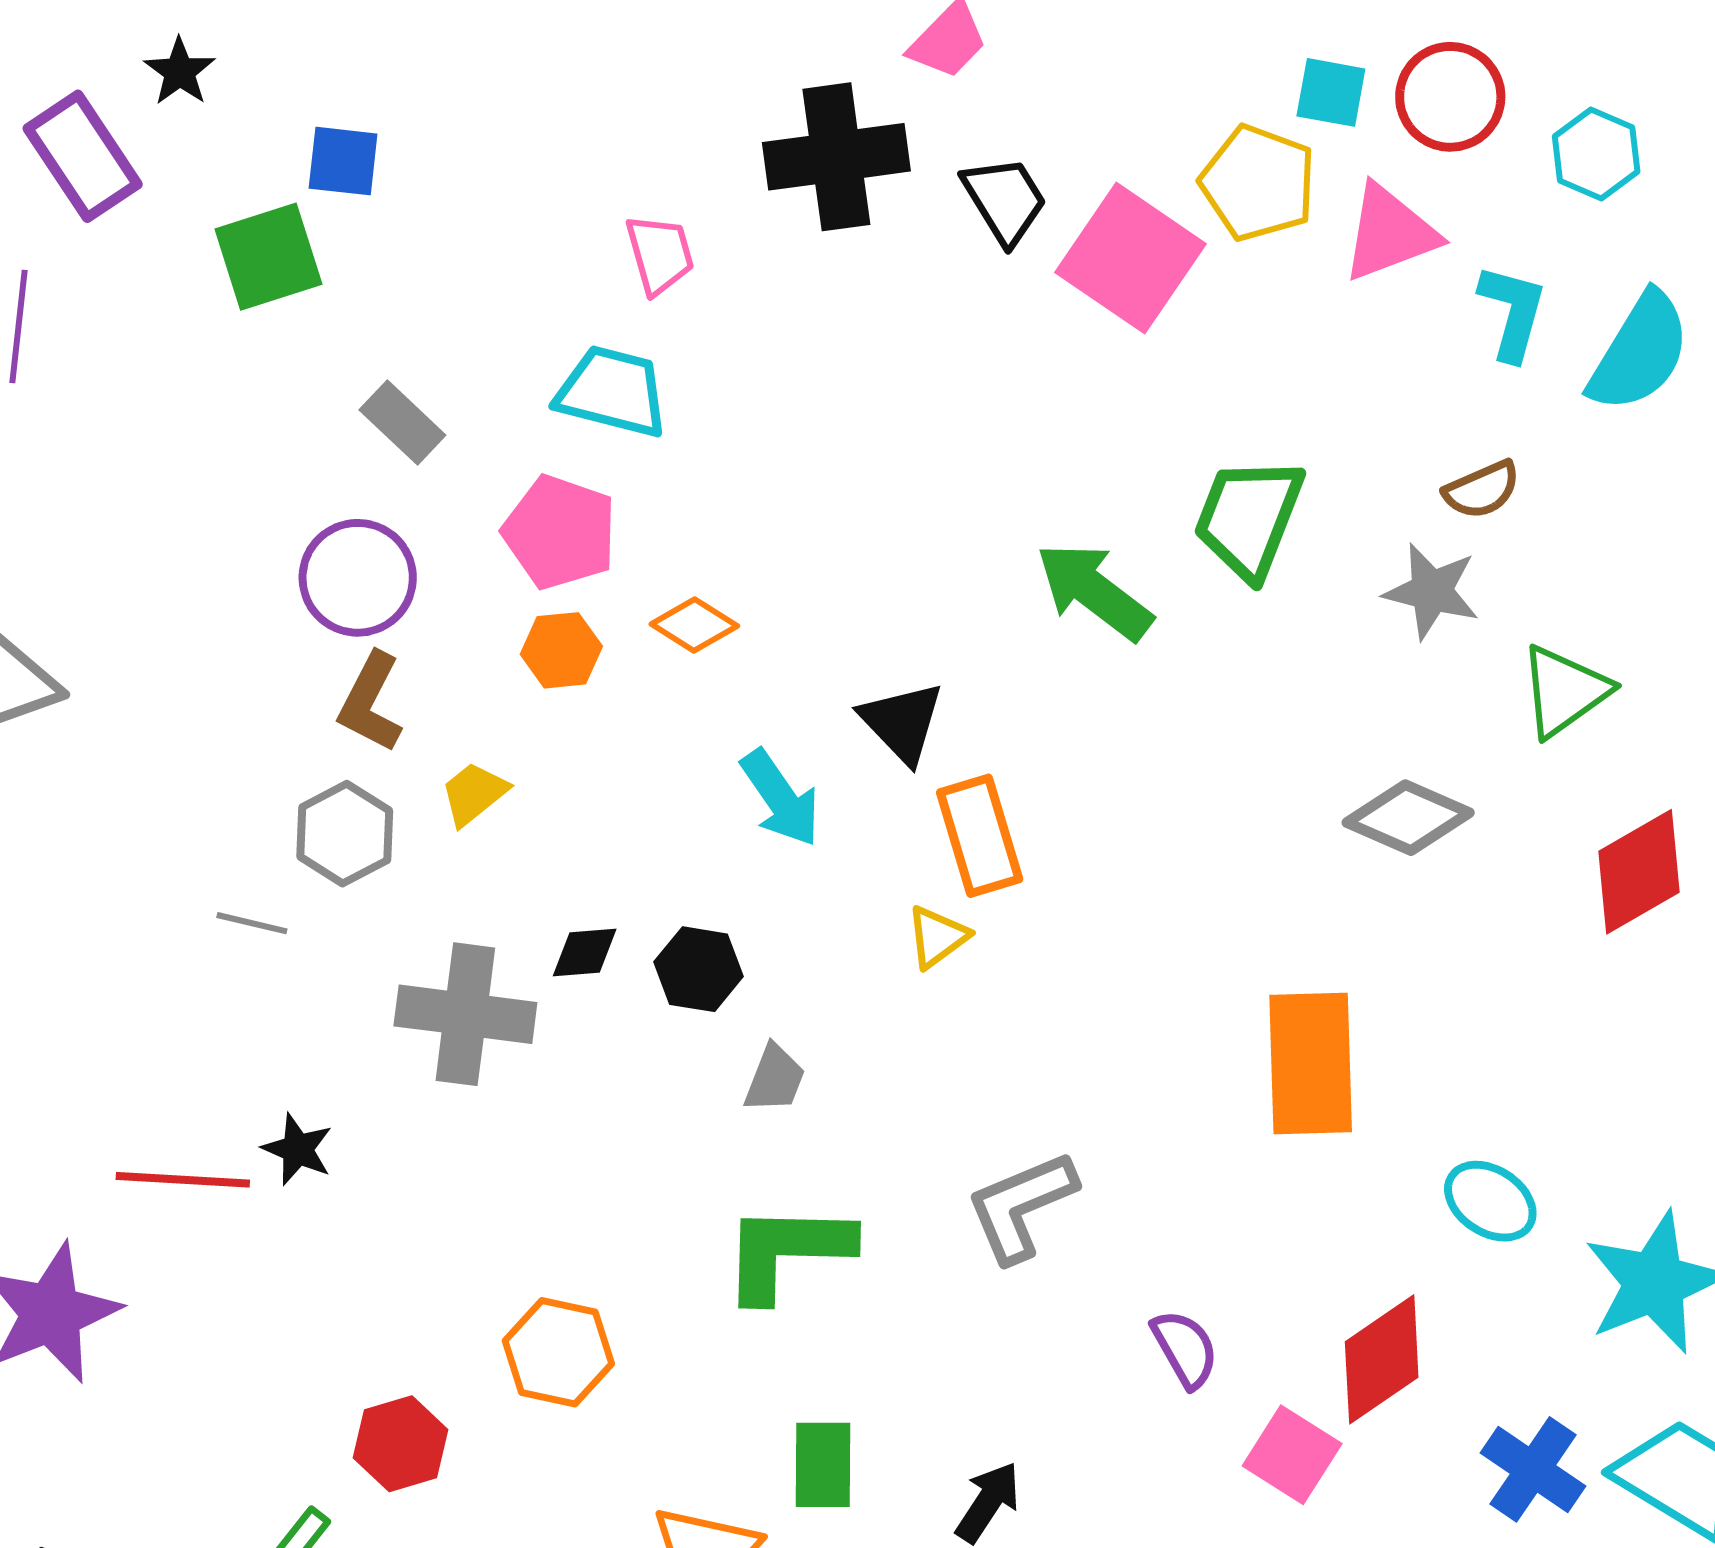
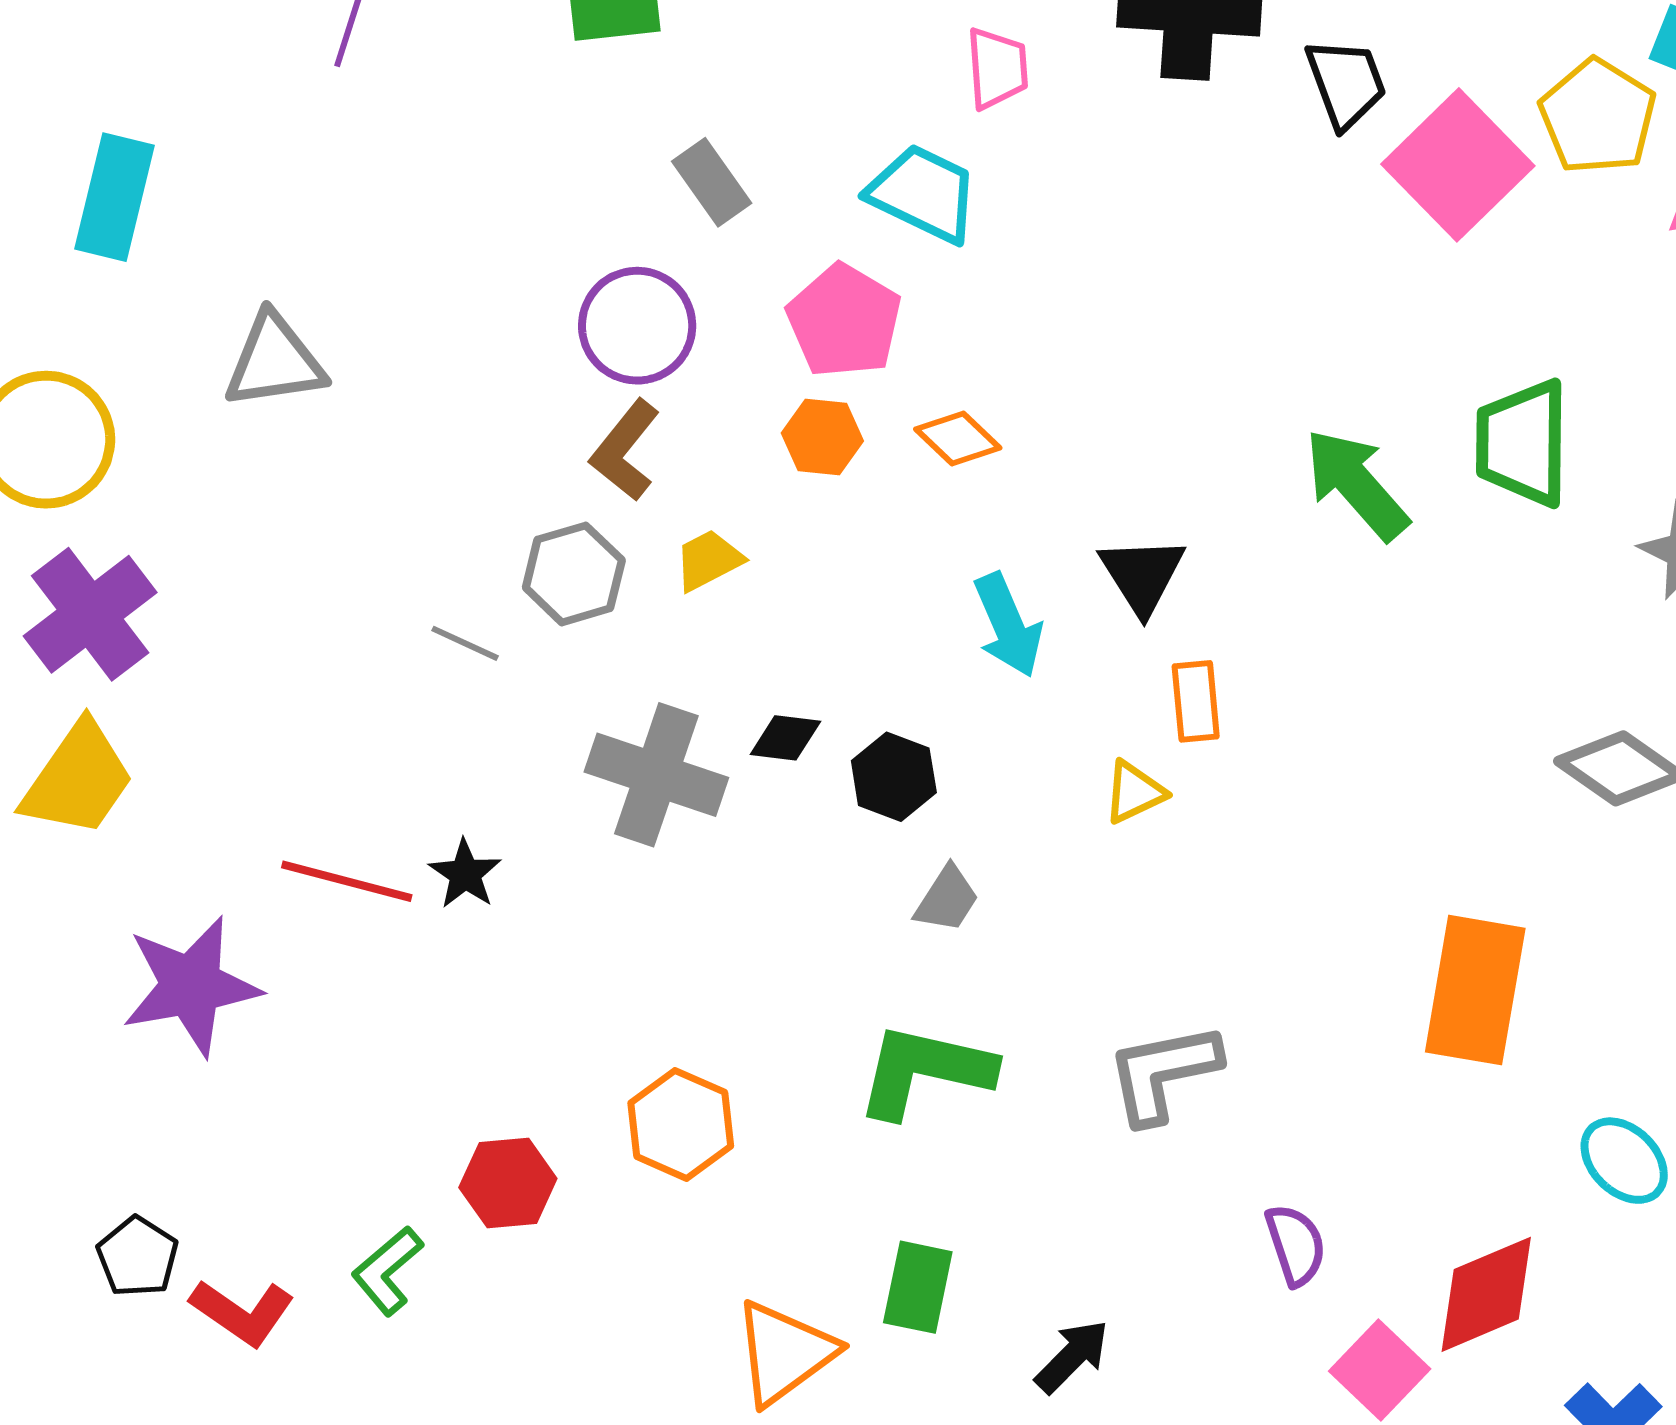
green trapezoid: (1249, 518) -> (1523, 443), turned -32
orange rectangle: (980, 836) -> (1196, 701), size x0.7

